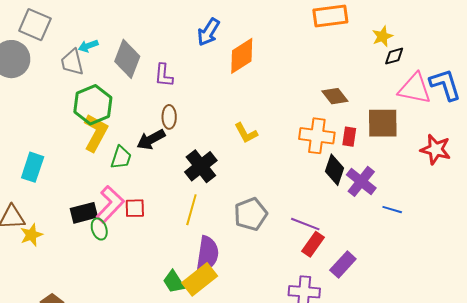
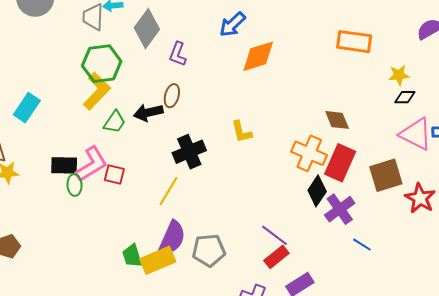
brown square: (383, 123) -> (386, 175), moved, turned -32
red rectangle: (349, 137) -> (340, 163), size x1.8
gray pentagon: (251, 214) -> (209, 250), moved

